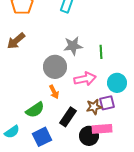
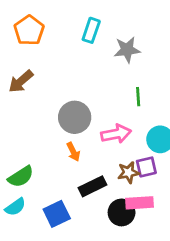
gray star: (73, 46) -> (127, 50), moved
green semicircle: (35, 110) -> (21, 177), moved
black rectangle: (68, 117) -> (93, 186), turned 30

